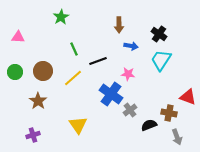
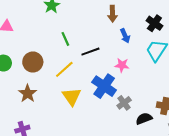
blue arrow: (131, 46) -> (125, 36), turned 56
yellow triangle: (78, 125) -> (72, 97), moved

